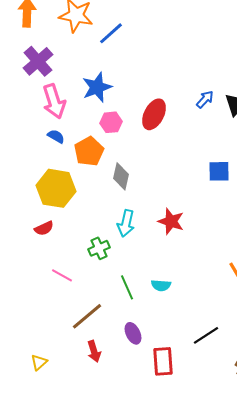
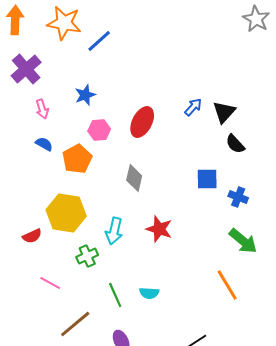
blue star: (97, 87) -> (85, 95), size x0.7
pink arrow: (54, 101) -> (42, 109), size x0.6
gray diamond: (121, 176) -> (134, 178), moved
yellow hexagon: (56, 188) -> (66, 213), moved

